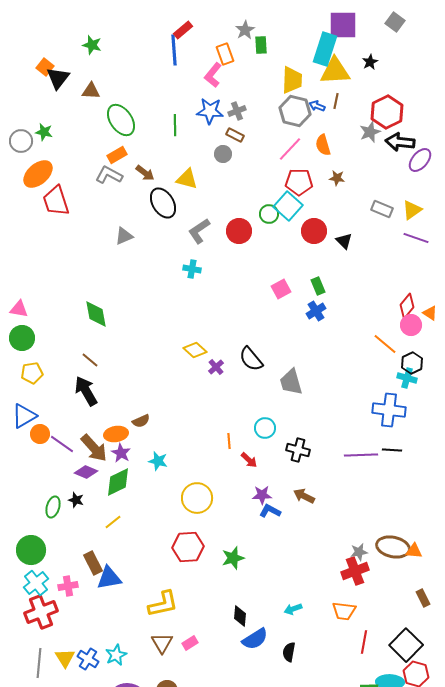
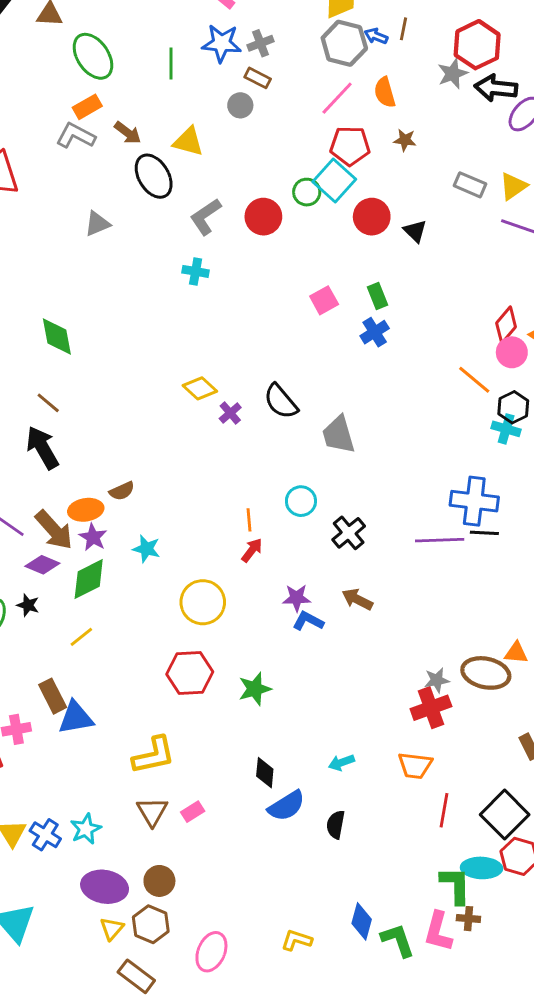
blue cross: (389, 410) -> (474, 501), moved
black cross: (298, 450) -> (349, 533), turned 35
red arrow: (249, 460) -> (252, 550), moved, turned -96
orange triangle: (414, 551) -> (516, 653), moved

